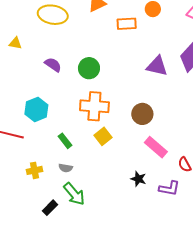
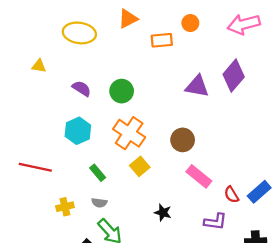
orange cross: (94, 106) -> (129, 133), turned 32
cyan hexagon: (36, 109) -> (78, 131), moved
black star: (138, 179) -> (163, 213), moved

